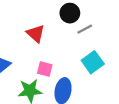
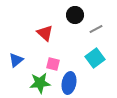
gray line: (85, 29) -> (96, 29), moved

